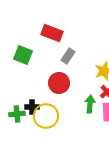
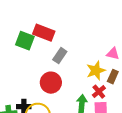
green square: (23, 55) -> (25, 41), moved

